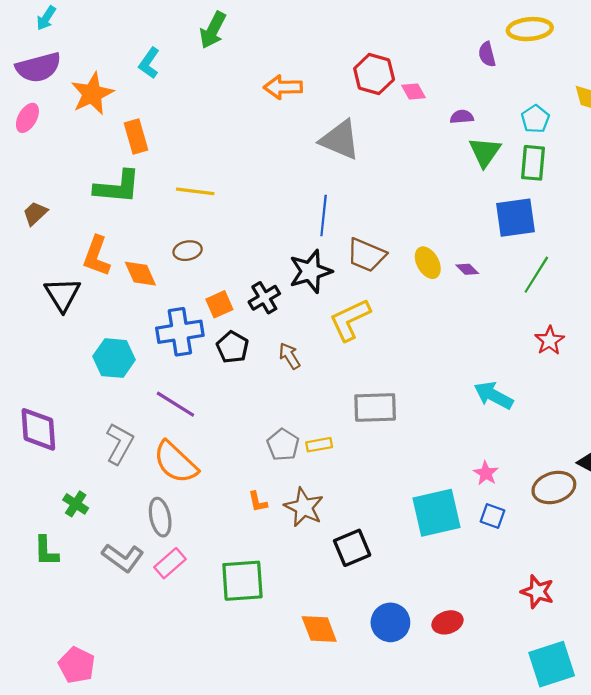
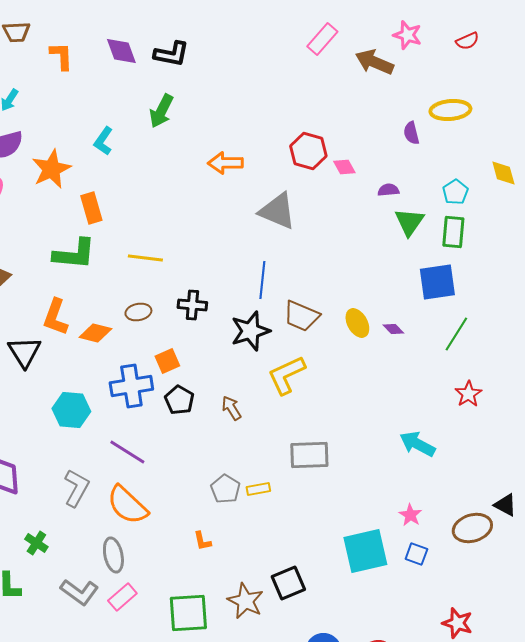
orange diamond: (140, 274) -> (95, 333), turned -52
black cross: (264, 298) -> (192, 305), moved, turned 36
brown star: (304, 507) -> (245, 601), moved

